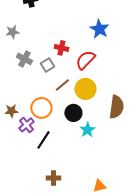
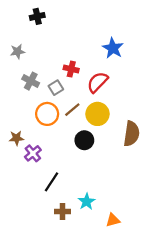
orange circle: (41, 108) -> (47, 114), moved
cyan star: (87, 130) -> (87, 202), moved
black line: (43, 140) -> (51, 182), moved

